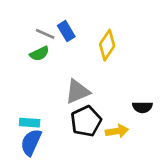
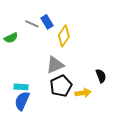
yellow diamond: (107, 45) -> (64, 36), moved
green semicircle: (39, 54) -> (11, 38), moved
black semicircle: (142, 107) -> (101, 76), turned -112

